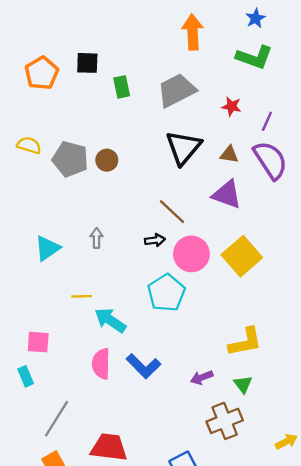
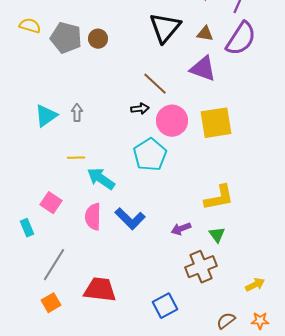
purple semicircle: (270, 160) -> (241, 39), turned 66
gray arrow: (97, 238) -> (77, 113), moved
yellow square: (242, 256) -> (216, 123), turned 32
pink square: (38, 342) -> (51, 203), moved, turned 30

